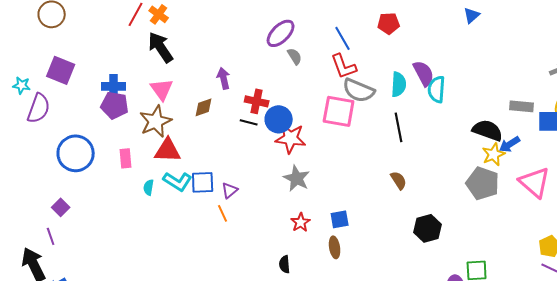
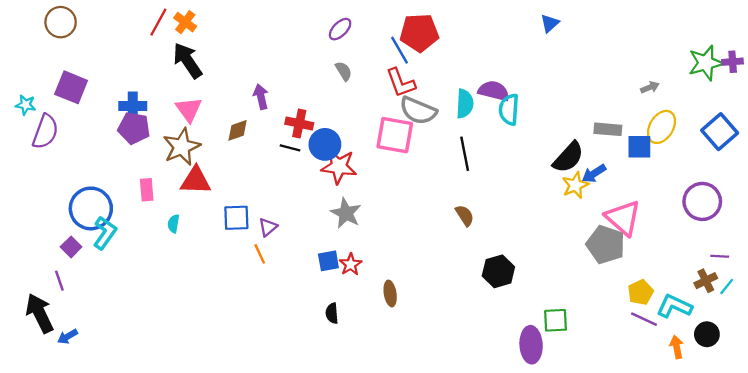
red pentagon: (389, 23) -> (419, 33), moved, size x1.5
purple ellipse: (281, 33) -> (340, 29), moved, size x0.7
purple semicircle: (424, 73) -> (494, 91), turned -48
black semicircle: (488, 130) -> (568, 157), turned 112
blue circle: (76, 153) -> (91, 208), moved
cyan L-shape: (178, 181) -> (105, 233), moved, turned -88
gray pentagon: (483, 183) -> (606, 245), moved
blue square: (340, 219) -> (328, 261), moved

